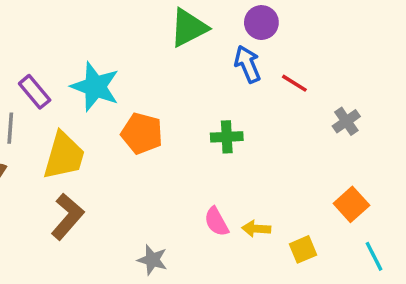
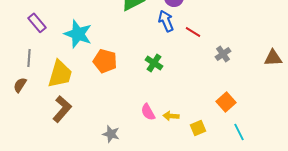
purple rectangle: (35, 92) -> (37, 23), moved
green cross: (227, 137) -> (154, 63), turned 36

